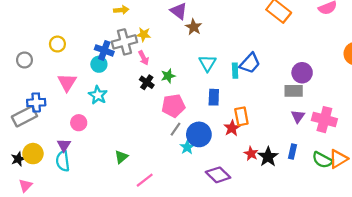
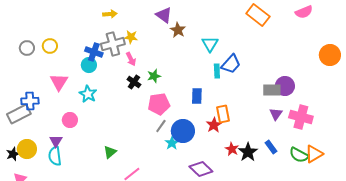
gray circle: (24, 60) -> (27, 48), moved
cyan triangle: (207, 63) -> (210, 44), moved
purple circle: (302, 73) -> (285, 86), moved
blue rectangle: (293, 151) -> (271, 147), turned -48

